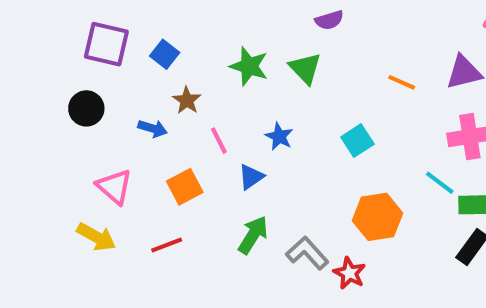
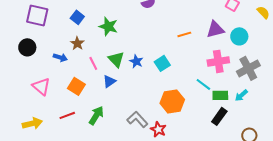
blue square: (165, 54) -> (77, 17), moved
green triangle: (305, 68) -> (116, 59), moved
orange line: (402, 82) -> (184, 34), turned -40
blue star: (279, 137) -> (136, 61), moved
orange square: (185, 187) -> (76, 86), turned -30
green arrow: (253, 235) -> (96, 115), moved
yellow arrow: (96, 237) -> (32, 123), moved, turned -42

